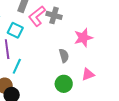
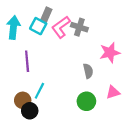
cyan square: (15, 30) -> (38, 26), moved
cyan line: (17, 66) -> (39, 91), moved

